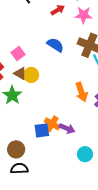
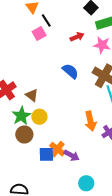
pink square: (18, 53) -> (39, 34), moved
yellow circle: (31, 75) -> (39, 117), moved
brown circle: (16, 149) -> (24, 134), moved

